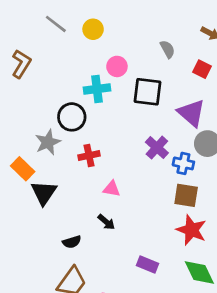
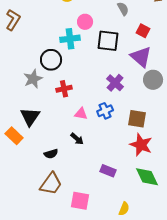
red square: (202, 69) -> (143, 31), moved
blue cross: (183, 163) -> (105, 111), moved, turned -35
orange rectangle: (23, 169) -> (14, 136), moved

